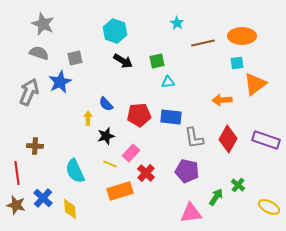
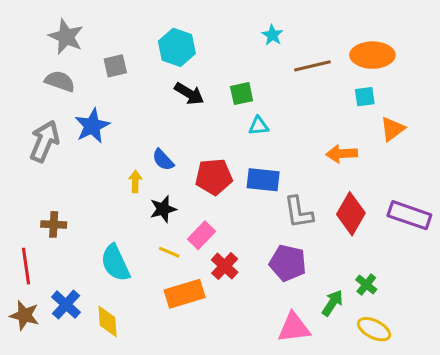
gray square: (75, 58) -> (115, 66), moved
orange triangle: (255, 84) -> (392, 129), size x0.7
yellow ellipse: (269, 207) -> (374, 329), moved

